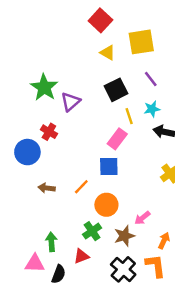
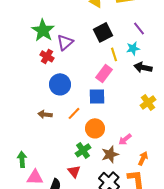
purple line: (151, 79) -> (139, 28), moved
red cross: (49, 132) -> (47, 56), moved
blue circle: (27, 152) -> (60, 84), moved
green arrow: (51, 242) -> (22, 159), moved
red triangle: (81, 256) -> (74, 171), turned -48

